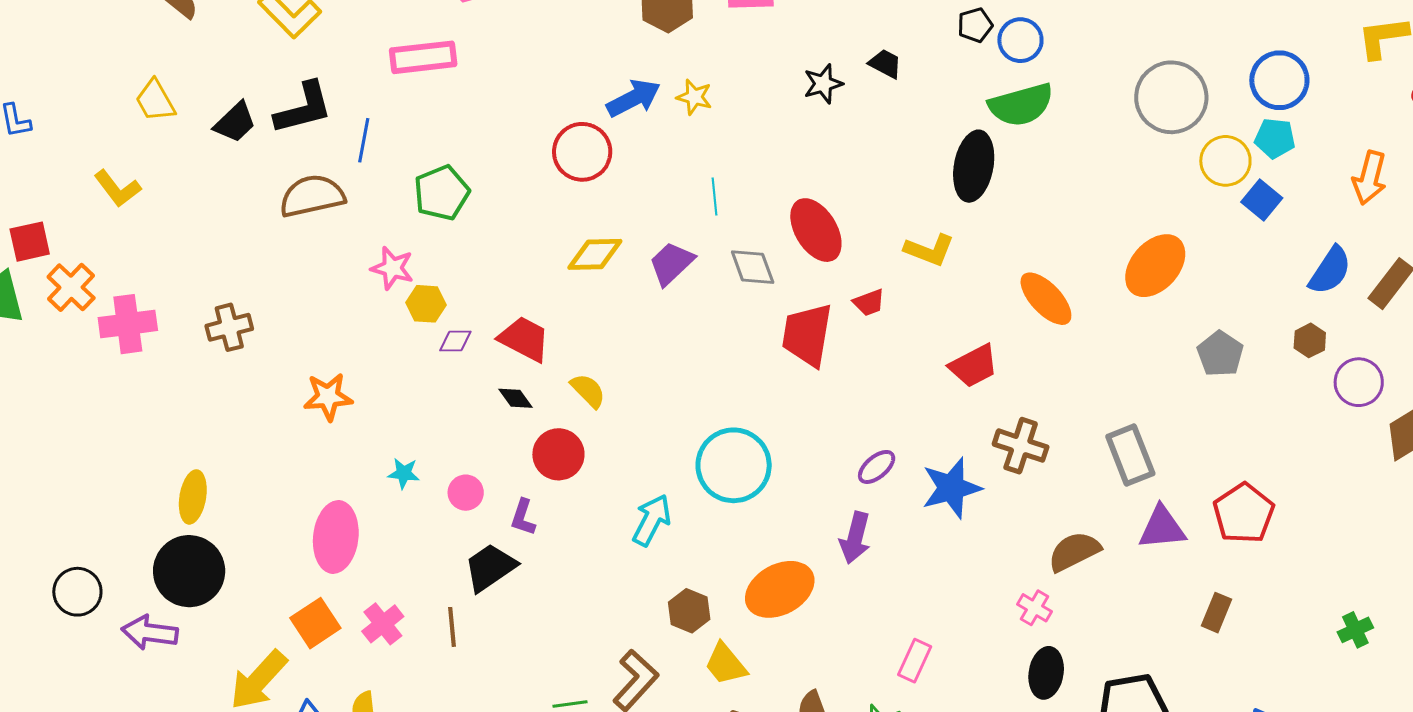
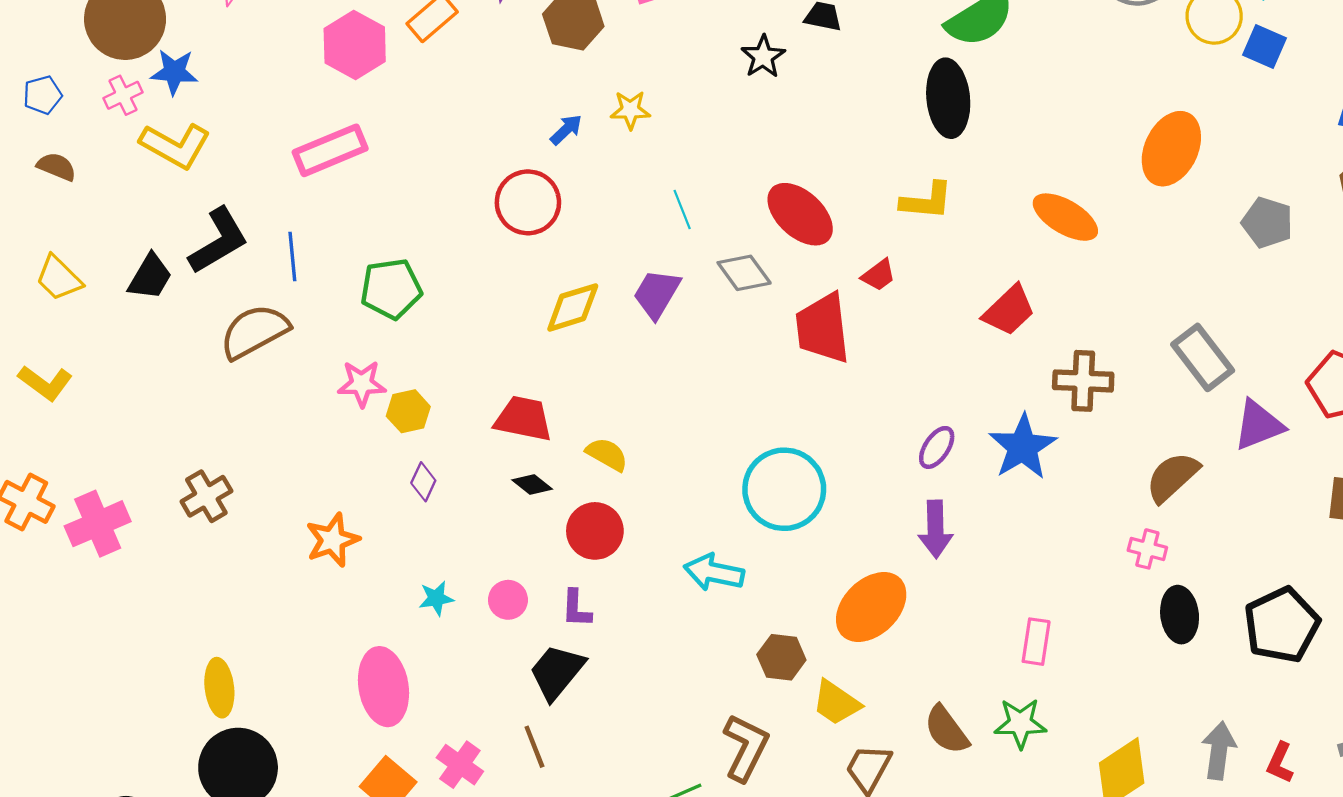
blue arrow: (634, 98) -> (566, 130), size x0.6
green pentagon: (442, 193) -> (391, 289), turned 30
purple diamond: (455, 341) -> (423, 482), moved, turned -48
cyan arrow: (652, 520) -> (714, 572), turned -90

